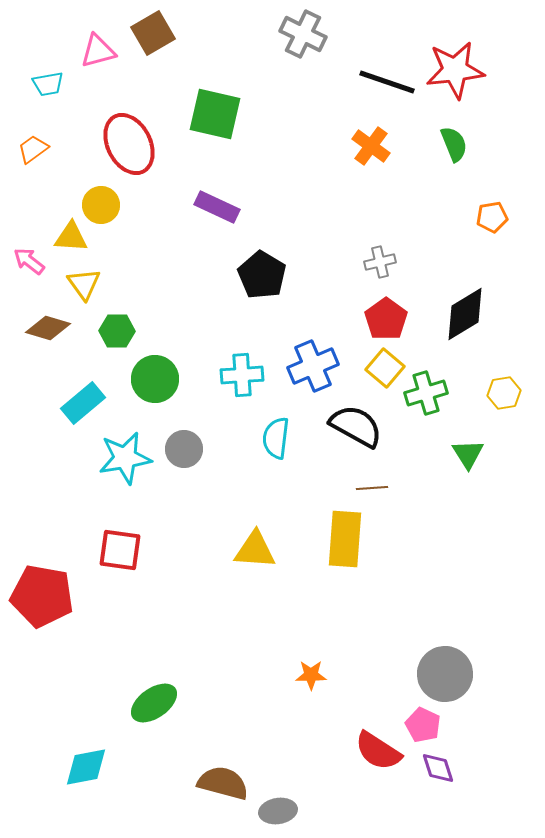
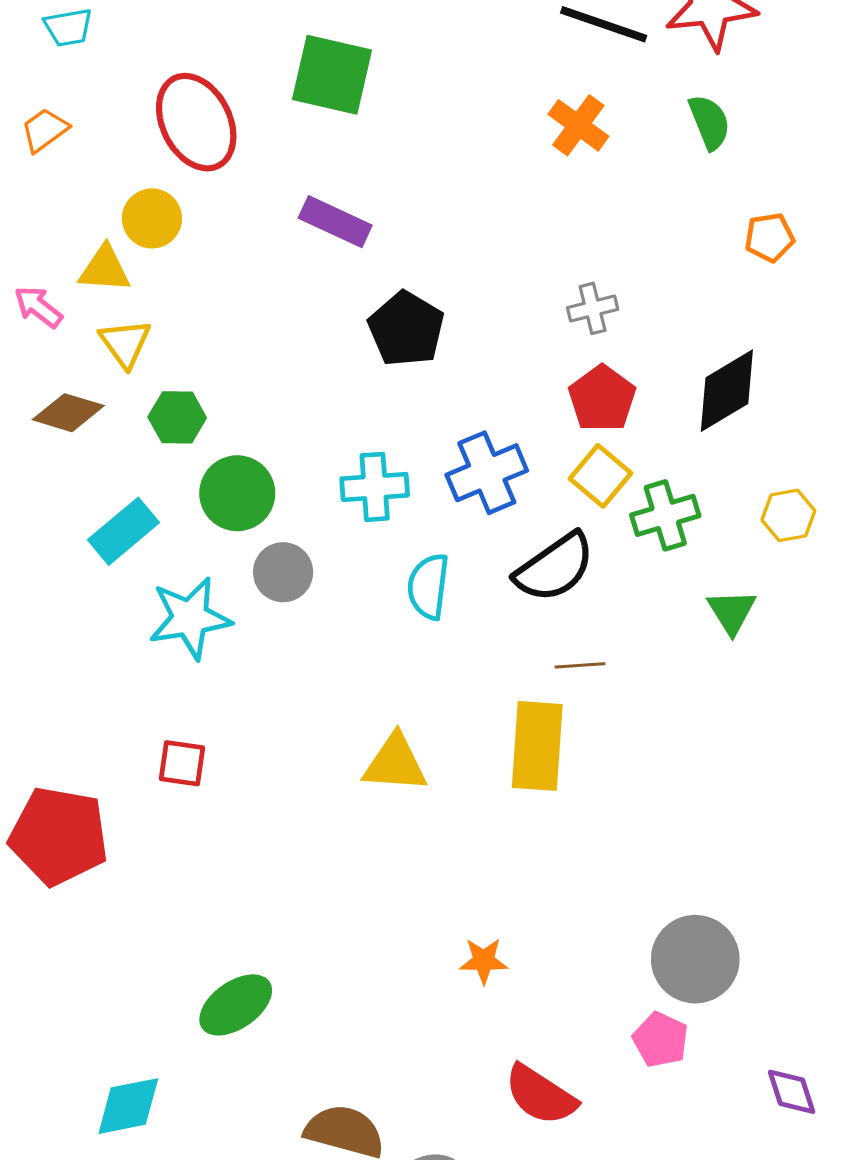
black semicircle: (356, 426) -> (555, 567), turned 116
gray circle: (184, 449) -> (283, 572), moved
red square: (120, 550) -> (182, 763), size x0.7
red semicircle: (378, 751) -> (540, 1095), moved
purple diamond: (438, 768) -> (792, 1092), moved

